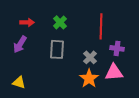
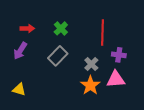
gray rectangle: (57, 49) -> (58, 56), turned 42

